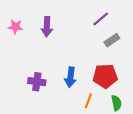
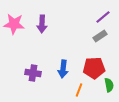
purple line: (101, 19) -> (103, 17), moved
pink star: (15, 27) -> (14, 24), size x1.5
green semicircle: (116, 103) -> (109, 85), moved

